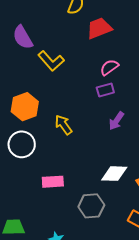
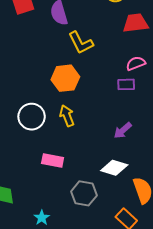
orange hexagon: (25, 107) -> (65, 78), moved
purple arrow: (116, 121) -> (123, 130), moved
yellow arrow: (63, 125) -> (67, 116), moved

